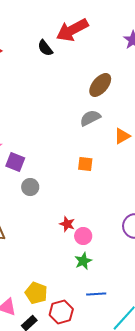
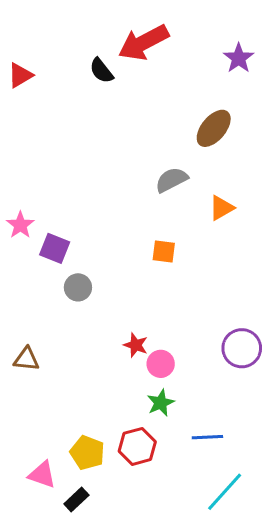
brown ellipse: (100, 85) -> (214, 128), moved
blue line: (96, 294) -> (207, 437), moved
red hexagon: (61, 312) -> (137, 446), moved

